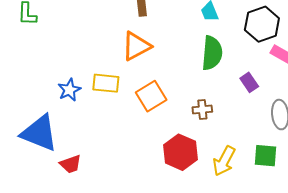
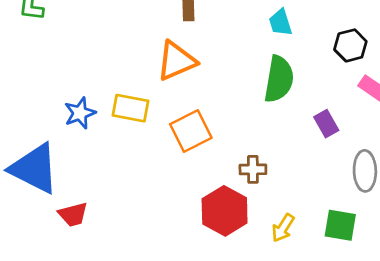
black hexagon: (262, 24) -> (350, 45), size x0.7
brown cross: (202, 109) -> (253, 169), moved
yellow arrow: (224, 161) -> (283, 228), size x0.7

